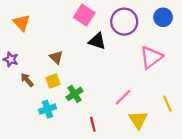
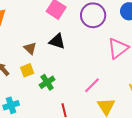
black triangle: (97, 41) -> (57, 41), moved
cyan cross: (48, 109) -> (11, 105), moved

